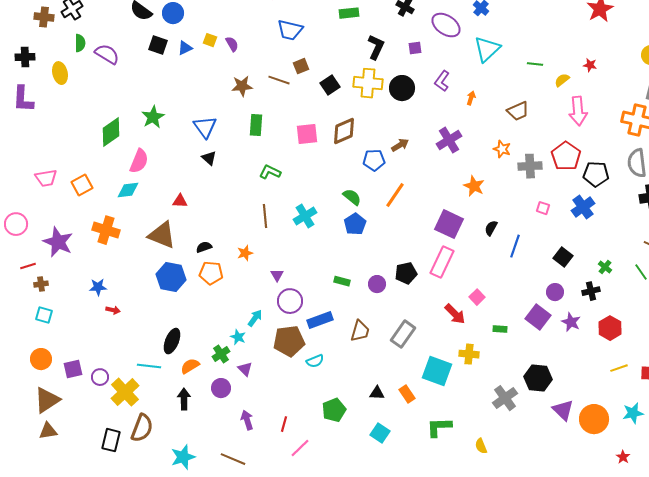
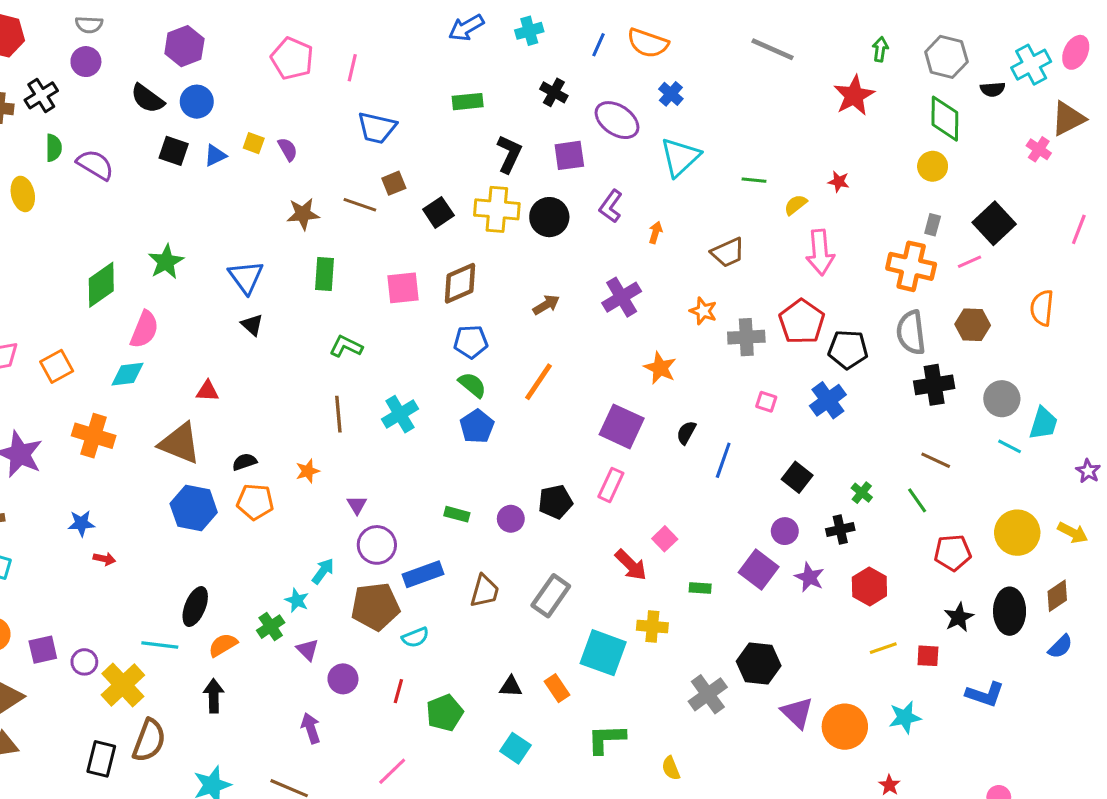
purple square: (415, 48) -> (569, 155), size x1.5
blue pentagon: (374, 160) -> (471, 342), moved
pink rectangle: (442, 262) -> (611, 485), size x0.7
purple circle: (221, 388) -> (343, 679), moved
red line: (284, 424) -> (398, 691), moved

